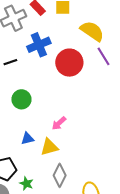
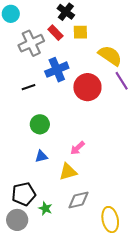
blue triangle: (28, 139) -> (41, 156), moved
gray diamond: (60, 175) -> (79, 200), turned 50

